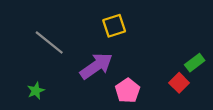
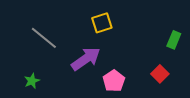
green rectangle: (195, 63) -> (174, 40), moved, turned -30

